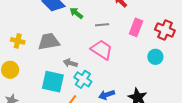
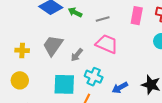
gray trapezoid: (49, 42) -> (53, 45), turned -35
gray arrow: (70, 63) -> (77, 55), moved, turned -56

